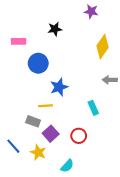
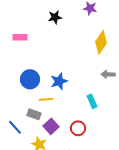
black star: (55, 29) -> (55, 17), moved
blue circle: (38, 63) -> (30, 79), moved
blue line: (13, 146) -> (15, 127), moved

